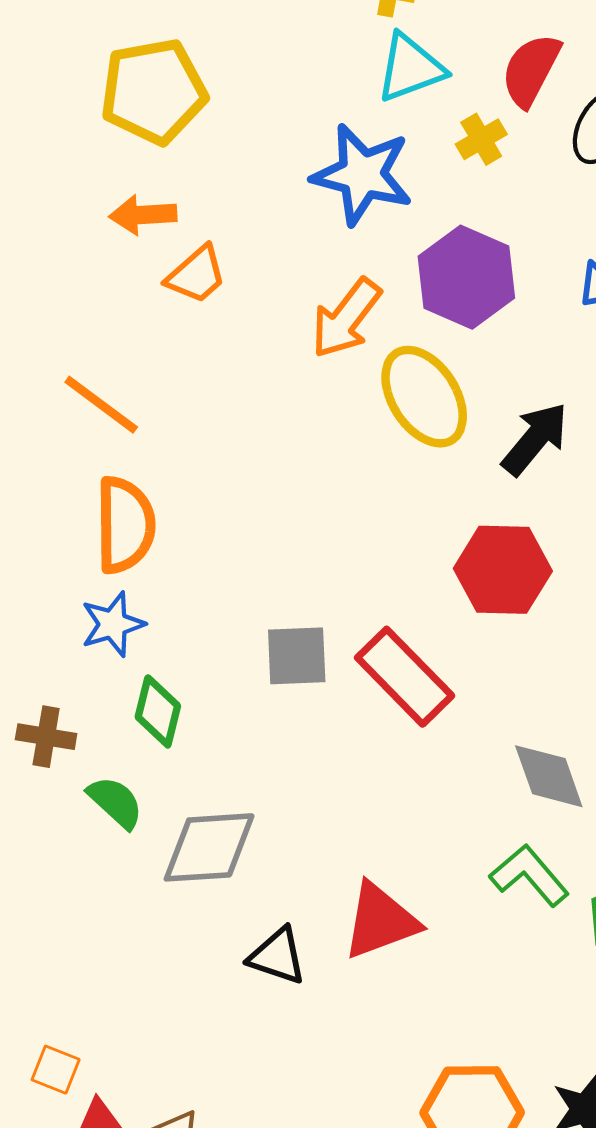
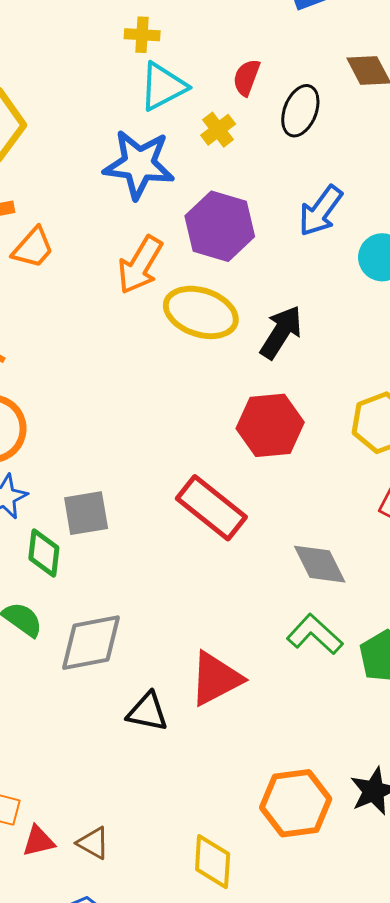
red semicircle: (531, 70) -> (247, 77), size x0.7
yellow ellipse: (424, 397) -> (201, 312), turned -32
gray square: (297, 656) -> (86, 513), moved

